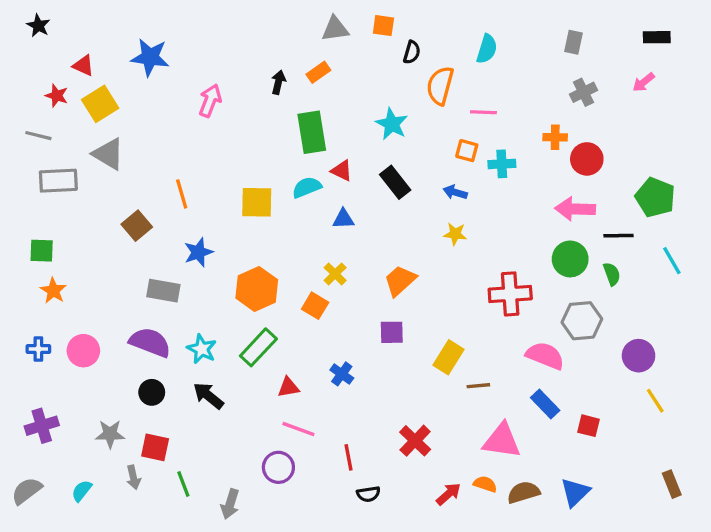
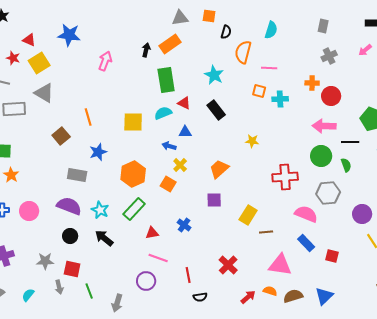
orange rectangle: (318, 72) -> (170, 44), size x1.5
blue arrow: (455, 192) -> (169, 146), moved

